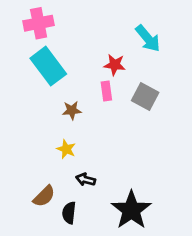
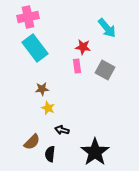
brown star: (72, 110) -> (42, 89), moved

